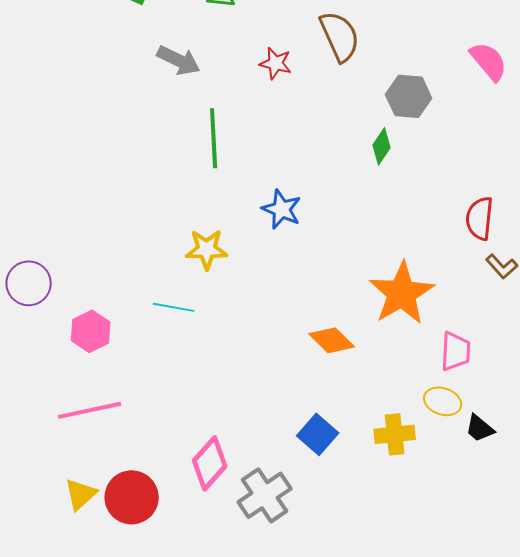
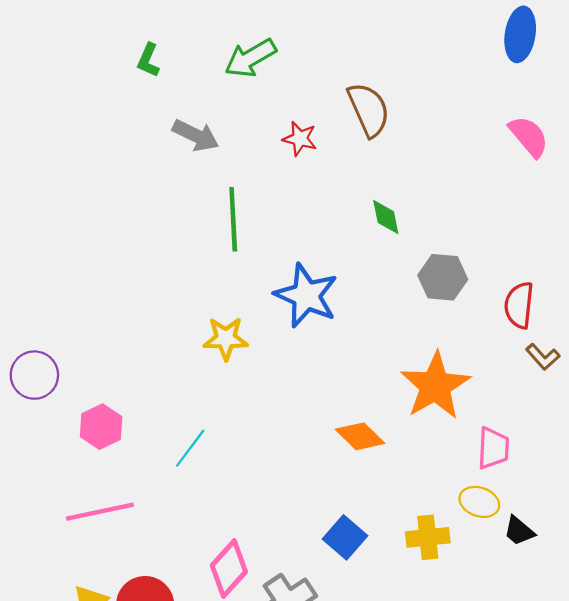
gray hexagon: (409, 96) -> (443, 277), moved
green diamond: (382, 146) -> (386, 217), moved, turned -45
blue star: (282, 209) -> (306, 296), size x1.5
cyan line: (174, 307) -> (190, 448), moved, turned -63

